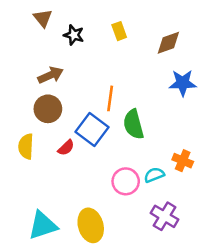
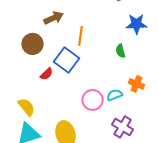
brown arrow: (51, 75) -> (54, 18), moved
green semicircle: (133, 124) -> (121, 51), moved, size x0.6
yellow semicircle: (26, 146) -> (27, 107), moved, turned 138

